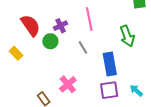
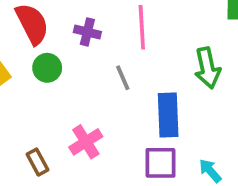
purple cross: (61, 26) -> (87, 32), turned 32
green circle: (50, 41) -> (47, 68), moved

